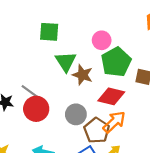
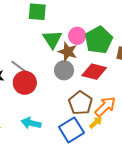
pink circle: (102, 40) -> (77, 36), moved
gray circle: (76, 114) -> (64, 70), moved
orange arrow: (114, 122) -> (105, 107), moved

